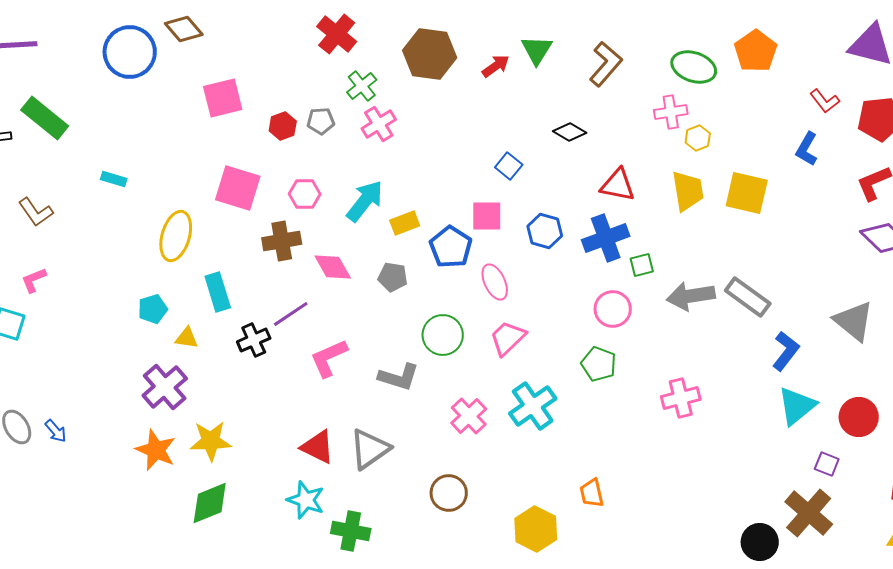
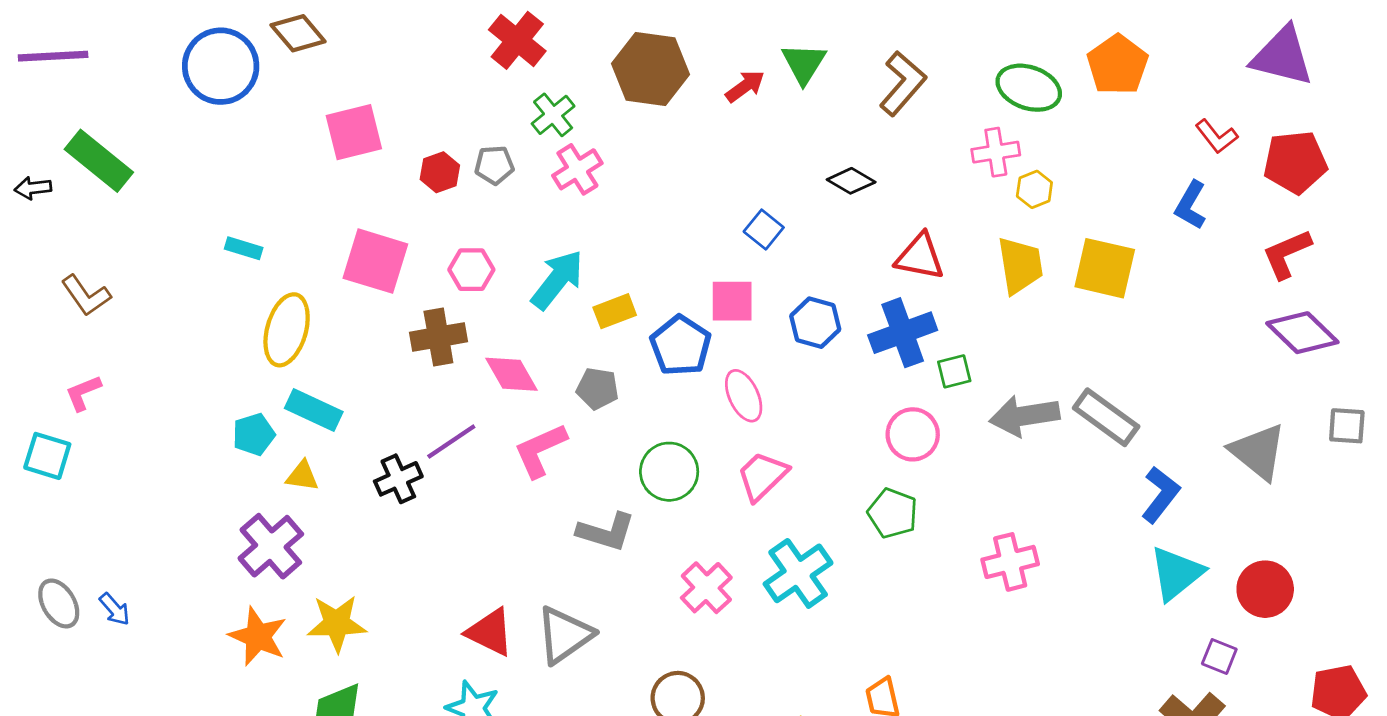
cyan rectangle: (114, 179) -> (244, 248), moved
cyan rectangle: (218, 292) -> (314, 410), moved, turned -48
pink L-shape: (329, 358) -> (540, 450), moved

